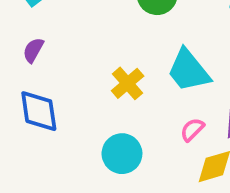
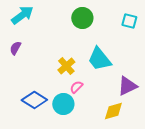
blue diamond: (39, 111) -> (34, 100), moved, turned -50
pink semicircle: (192, 130) -> (76, 87), moved

